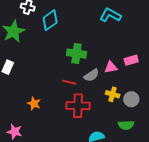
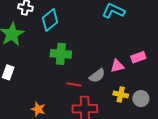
green cross: (76, 54) -> (61, 54), moved

